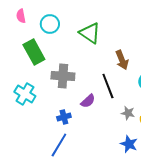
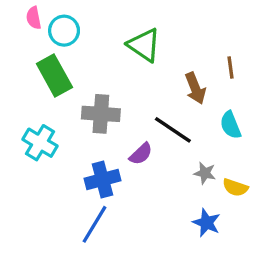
cyan circle: (50, 24) -> (64, 31), moved
black line: (108, 86) -> (173, 130), turned -35
blue cross: (64, 117) -> (102, 179), size x1.5

